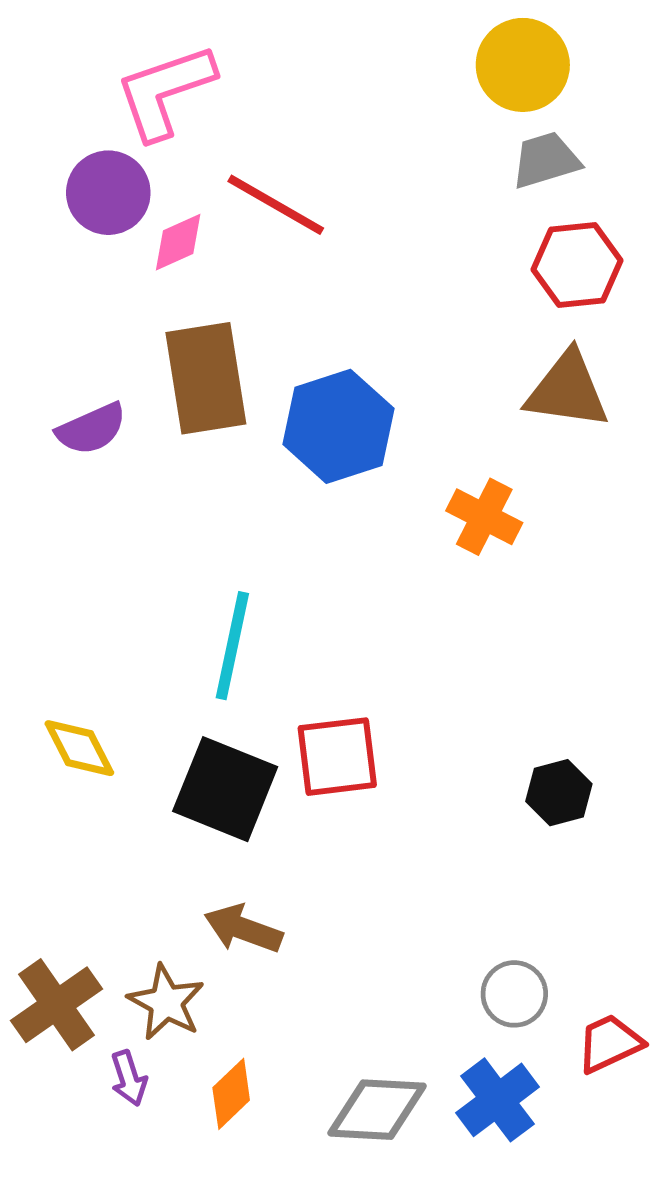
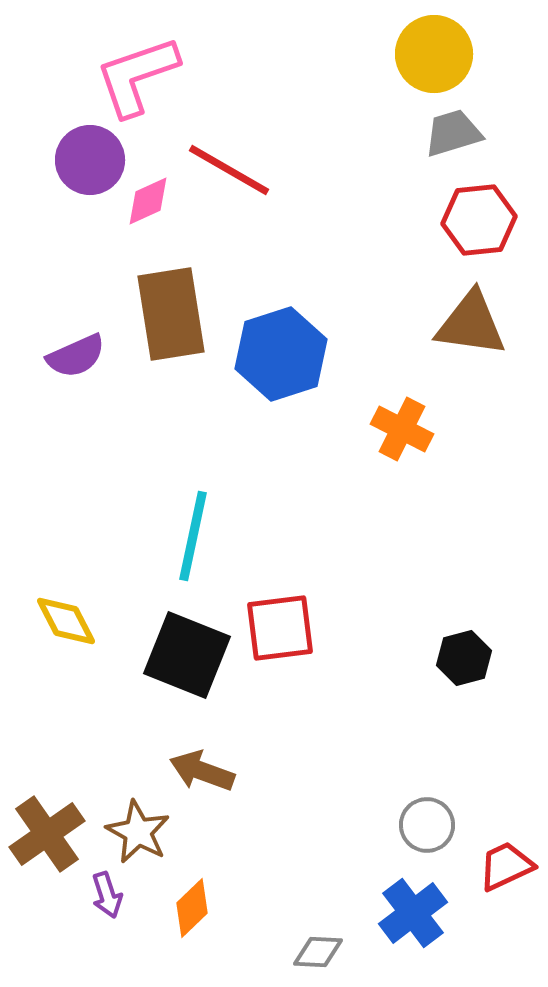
gray diamond: (377, 1110) -> (318, 952), moved, size x0.6

